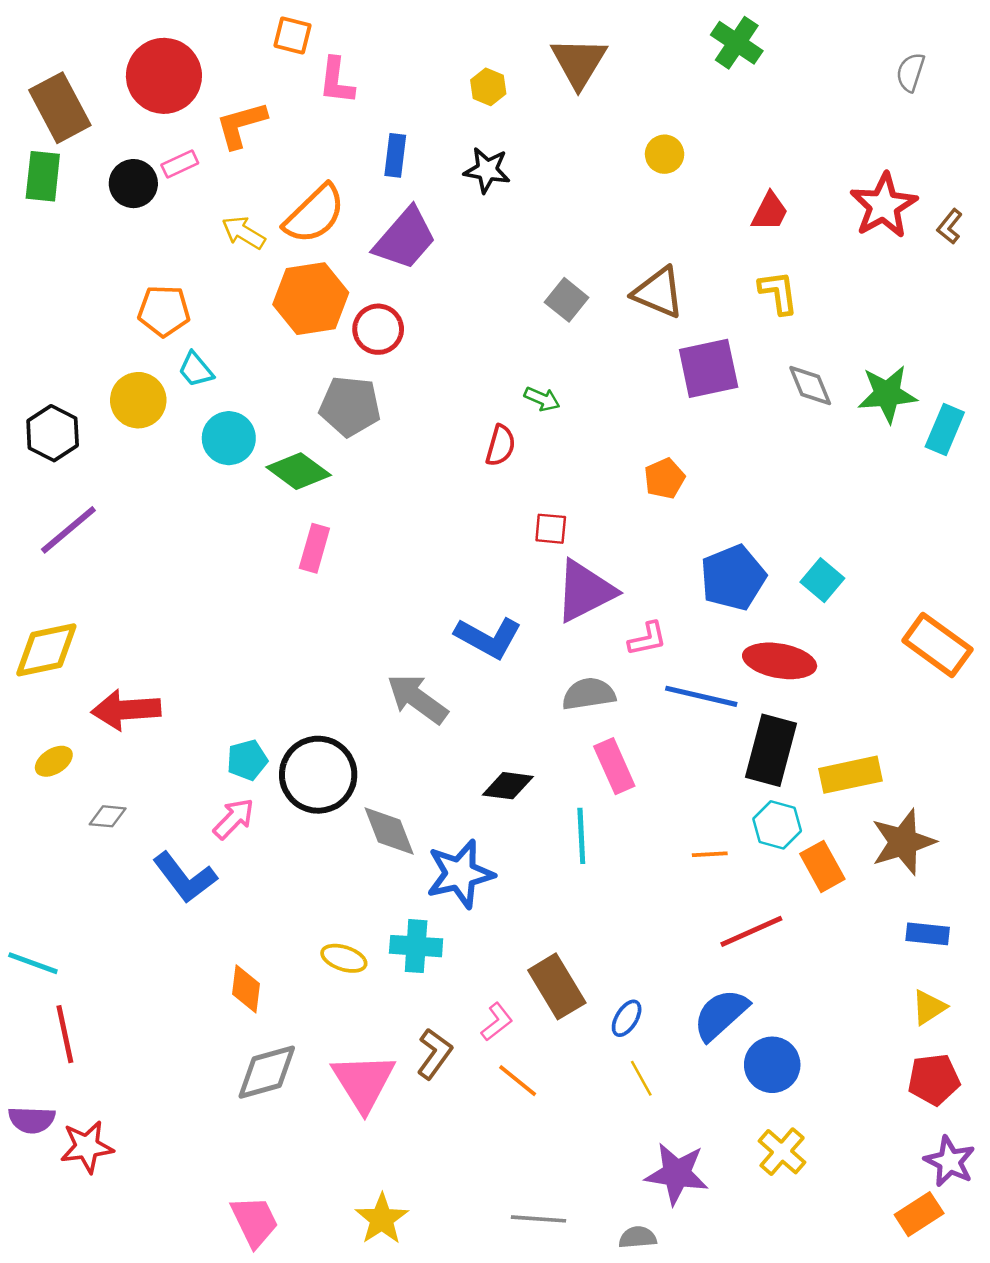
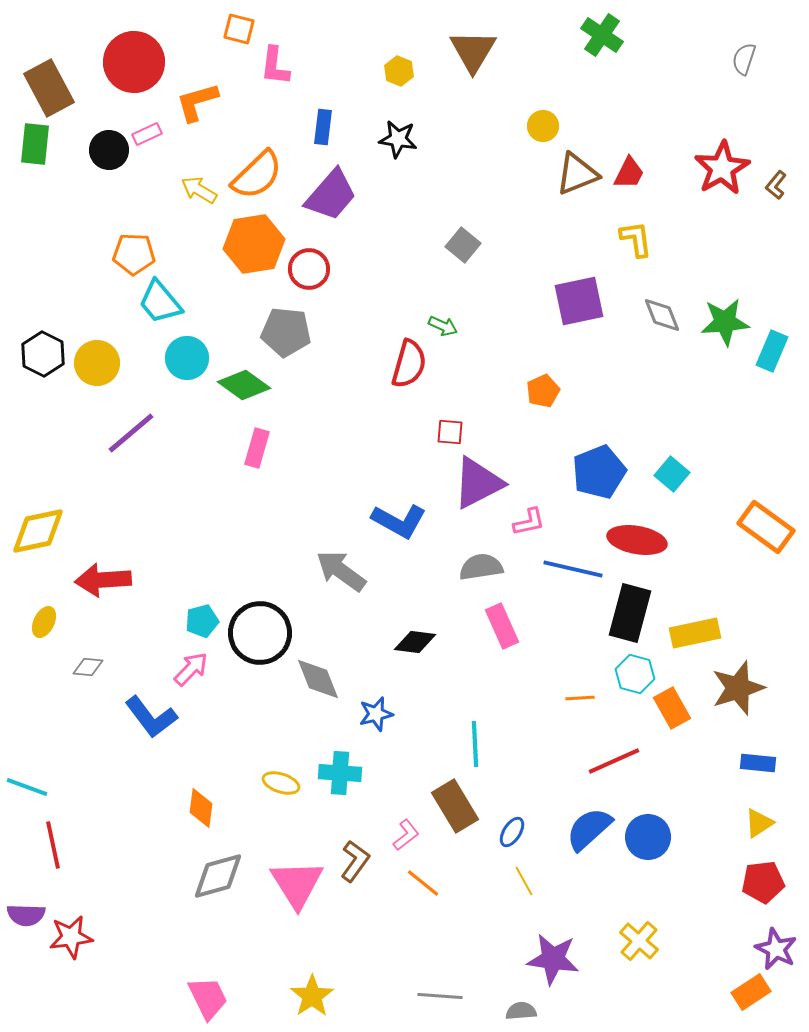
brown triangle: (658, 292) -> (577, 174), moved, turned -45
cyan trapezoid: (196, 370) -> (160, 302), size x1.5
yellow circle: (138, 400) -> (97, 363), moved
red semicircle: (501, 445) -> (409, 364), size x1.4
purple line: (68, 530) -> (131, 433), moved
yellow ellipse: (54, 761) -> (44, 622), turned -32
cyan line: (581, 836) -> (475, 744), moved
blue star: (460, 874) -> (376, 714), size x0.6
blue circle: (772, 1065) -> (648, 837), moved

